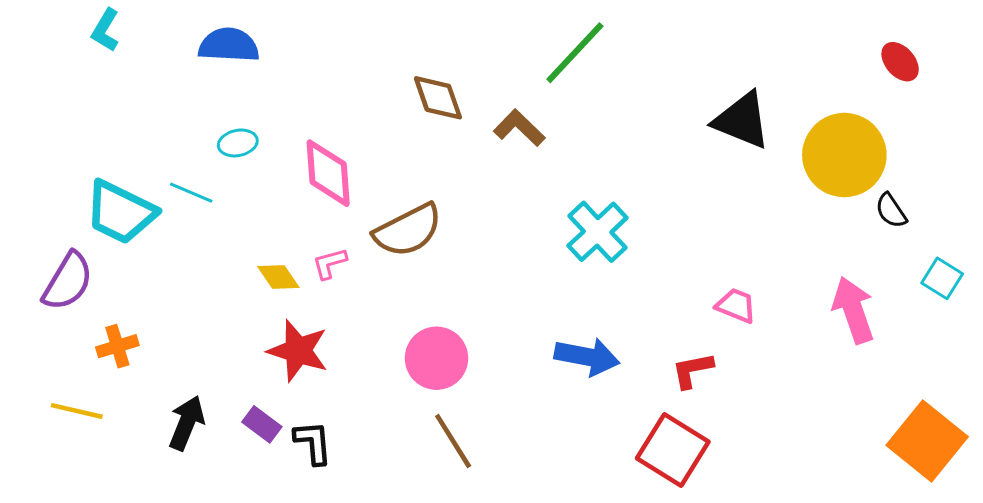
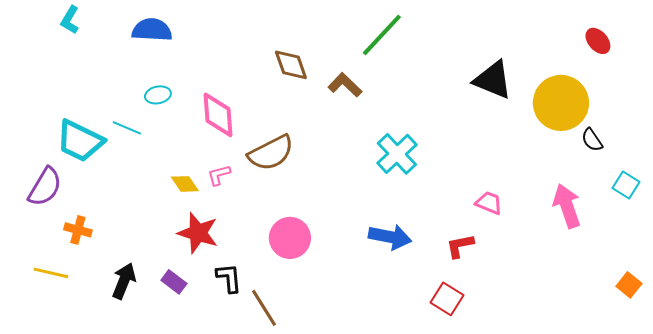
orange cross: (117, 346) -> (78, 230), turned 32
brown line: (453, 441) -> (264, 308), moved
orange square: (927, 441) -> (629, 285), moved, size x0.5
black L-shape: (313, 442) -> (229, 278), moved
red square: (673, 450) -> (447, 299), size x0.7

